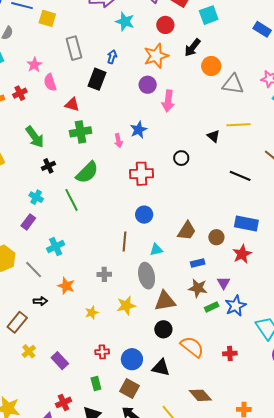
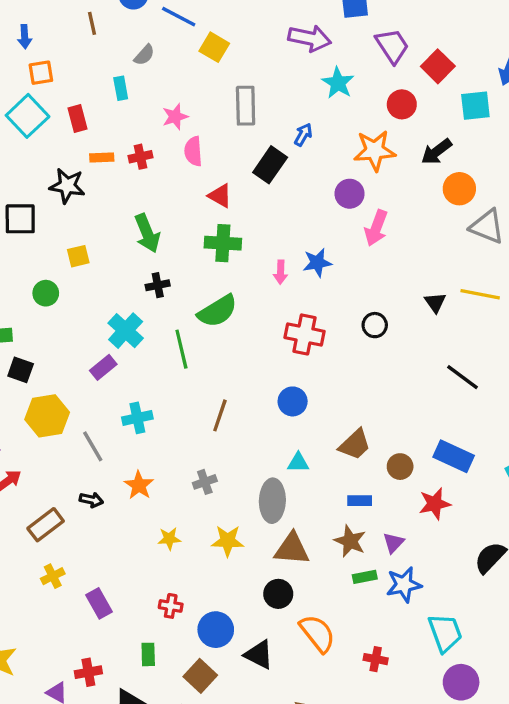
cyan cross: (36, 197) -> (126, 331), size x1.5
brown line: (124, 241) -> (220, 415), moved
gray cross: (104, 274) -> (205, 482), turned -32

